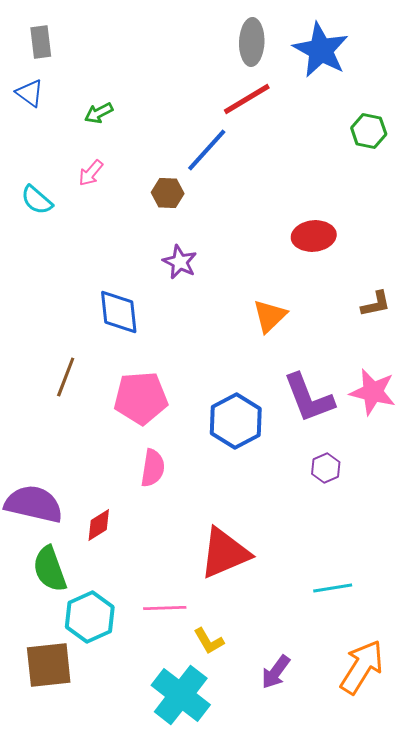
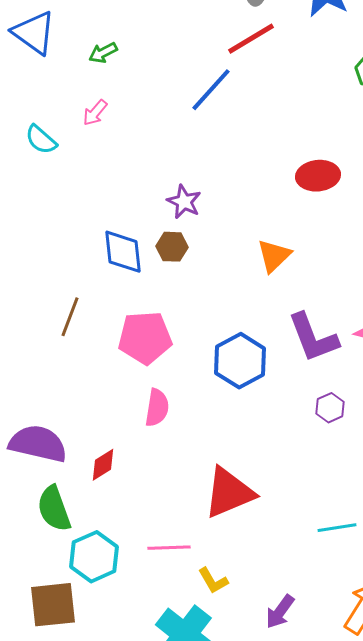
blue triangle: (30, 93) -> (34, 33), size x1.6
brown hexagon: (168, 193) -> (172, 247), moved

